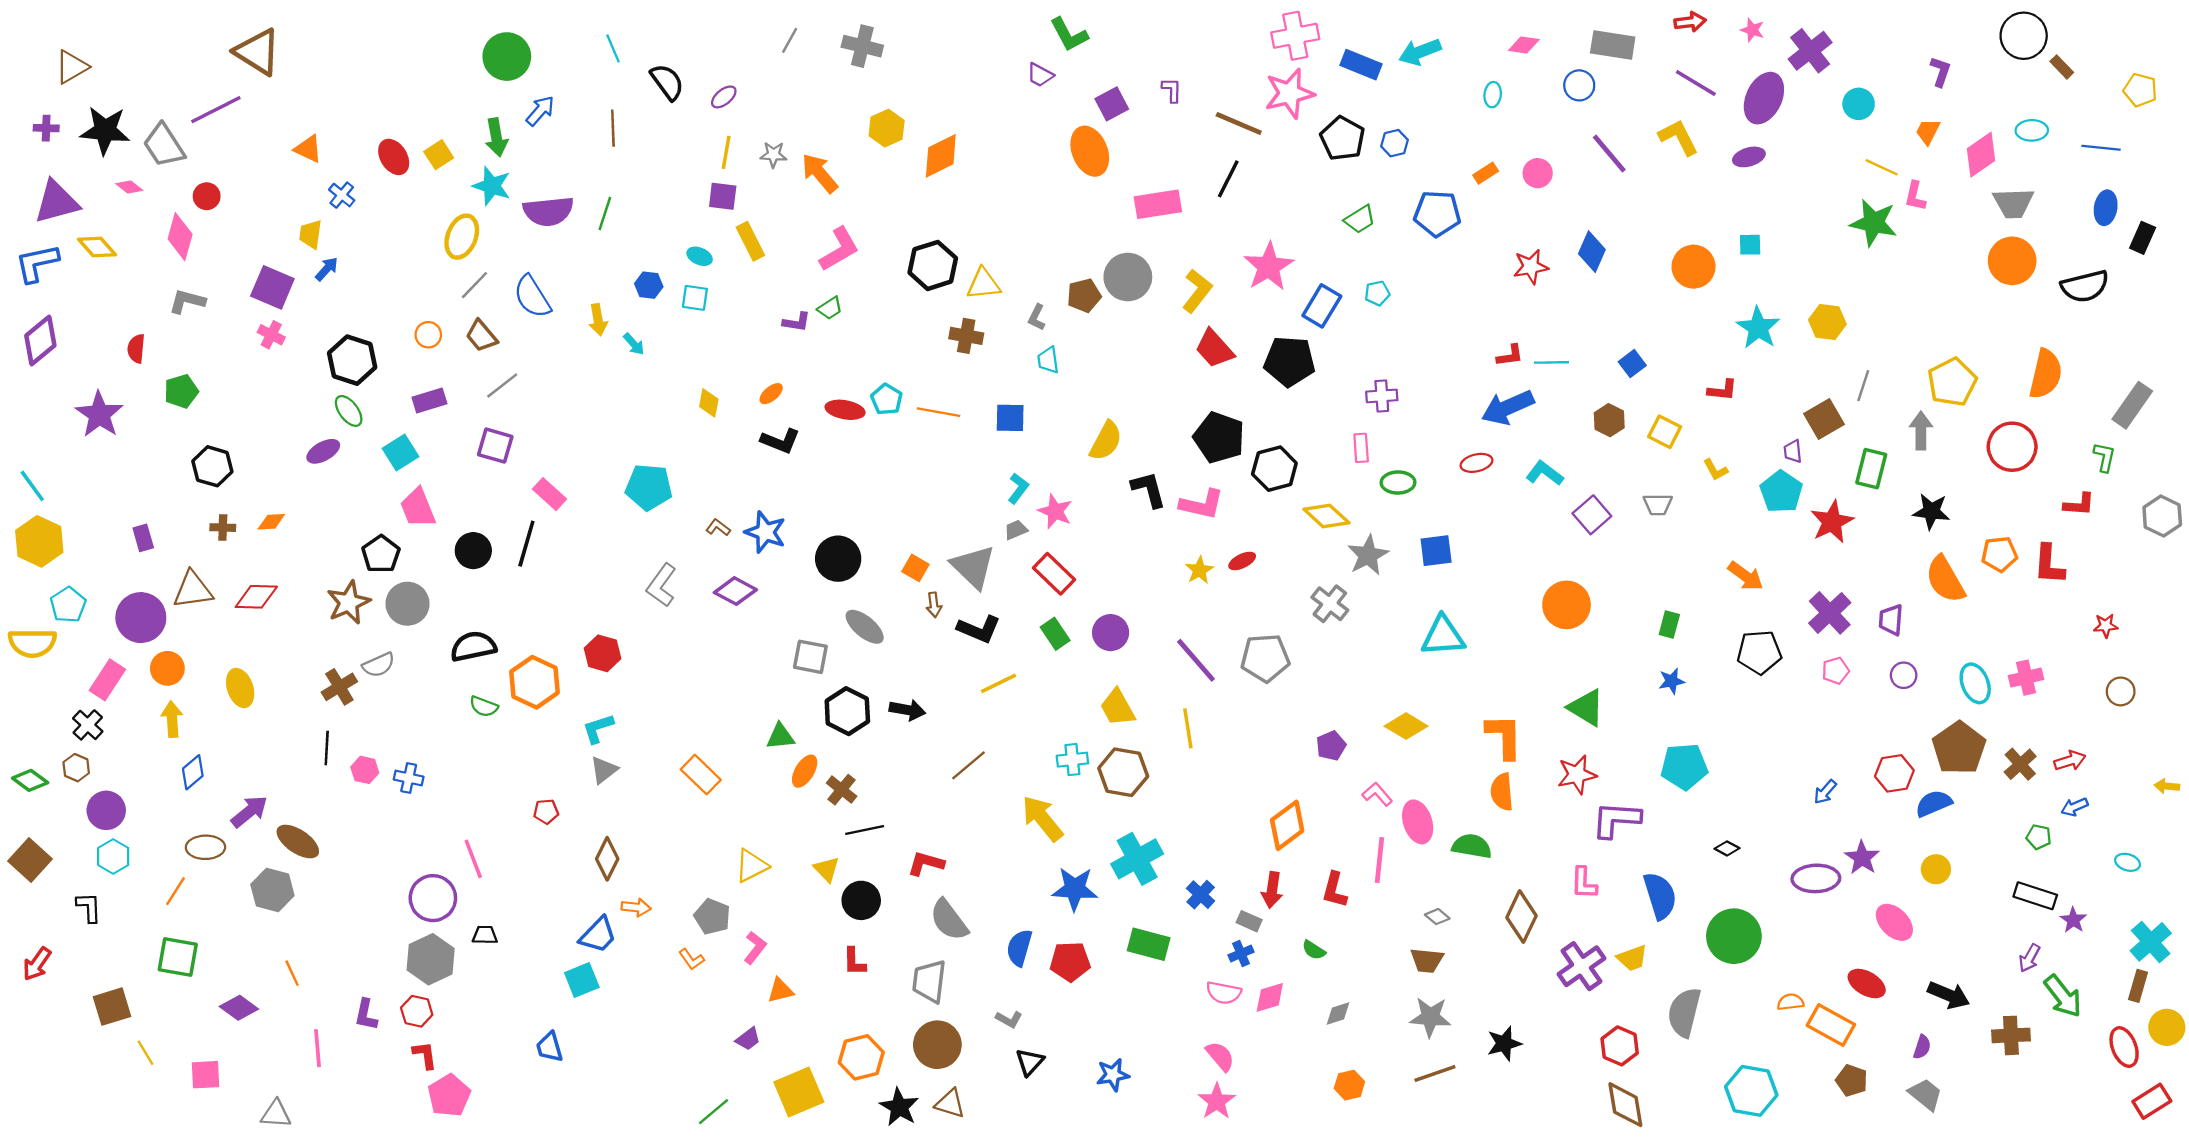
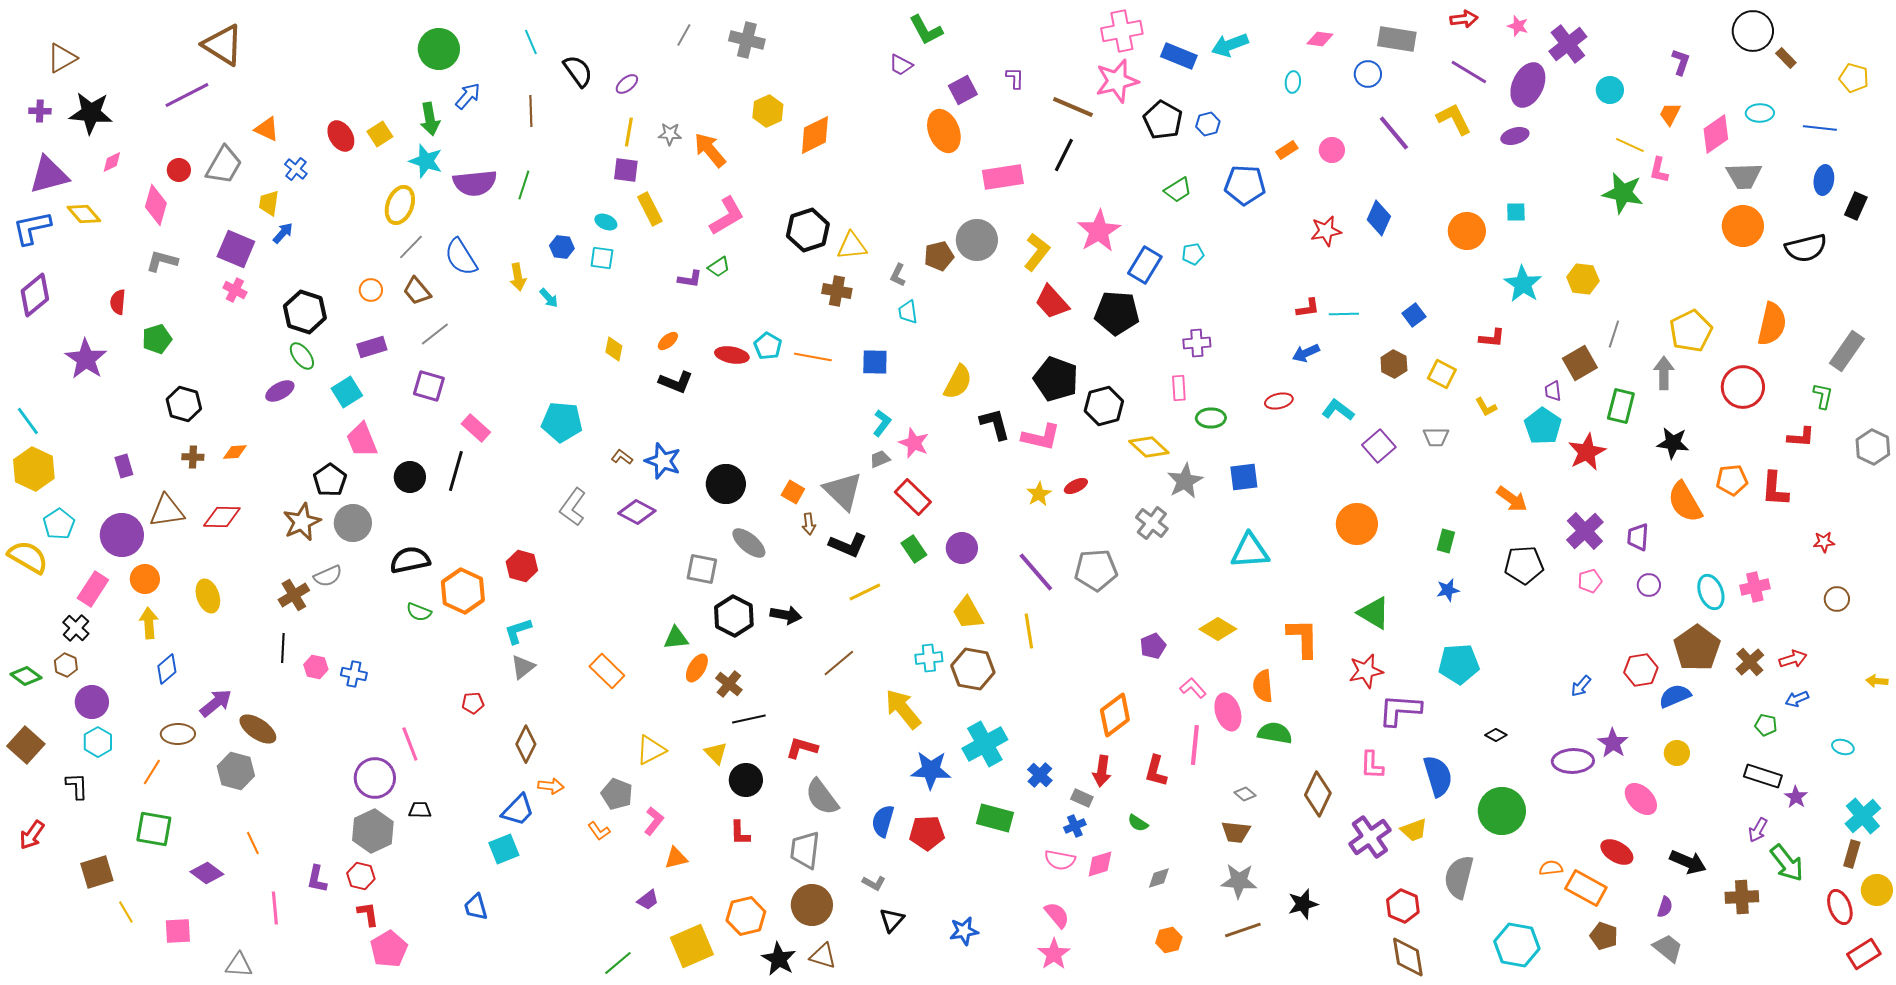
gray trapezoid: (164, 145) -> (224, 165), moved, turned -117
pink diamond: (129, 187) -> (112, 162), turned -65
blue arrow: (1508, 407) -> (1306, 353), size x0.6
yellow semicircle: (32, 643) -> (28, 557), turned -150
orange semicircle: (1502, 792) -> (1263, 686), moved

